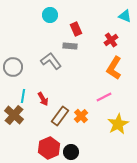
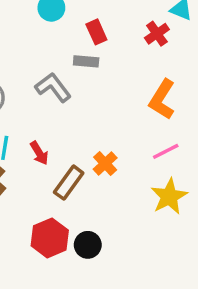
red cross: (111, 40) -> (157, 34), moved
pink line: (104, 97) -> (166, 151), moved
orange cross: (81, 116) -> (105, 164), moved

